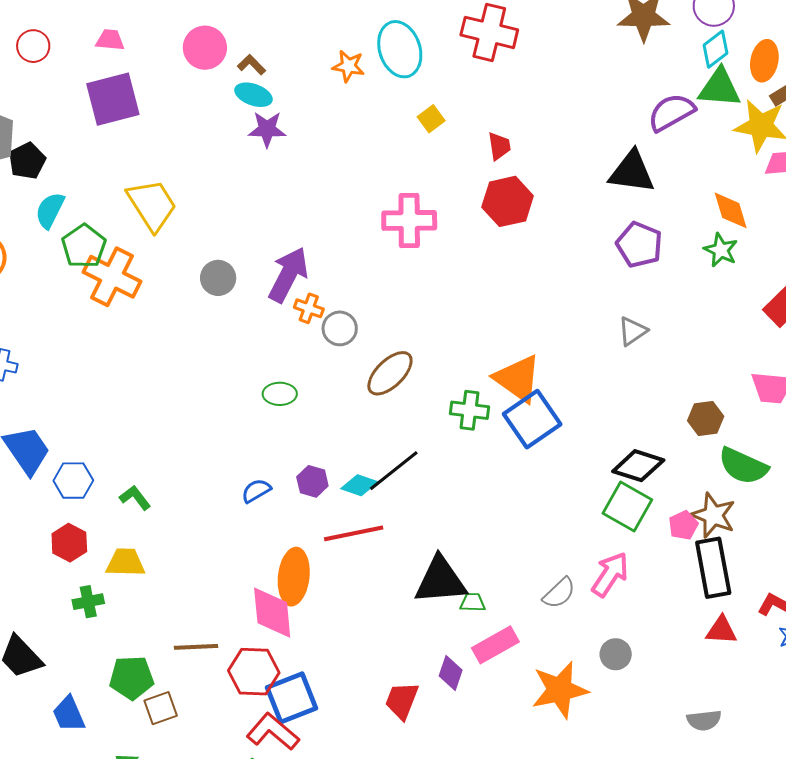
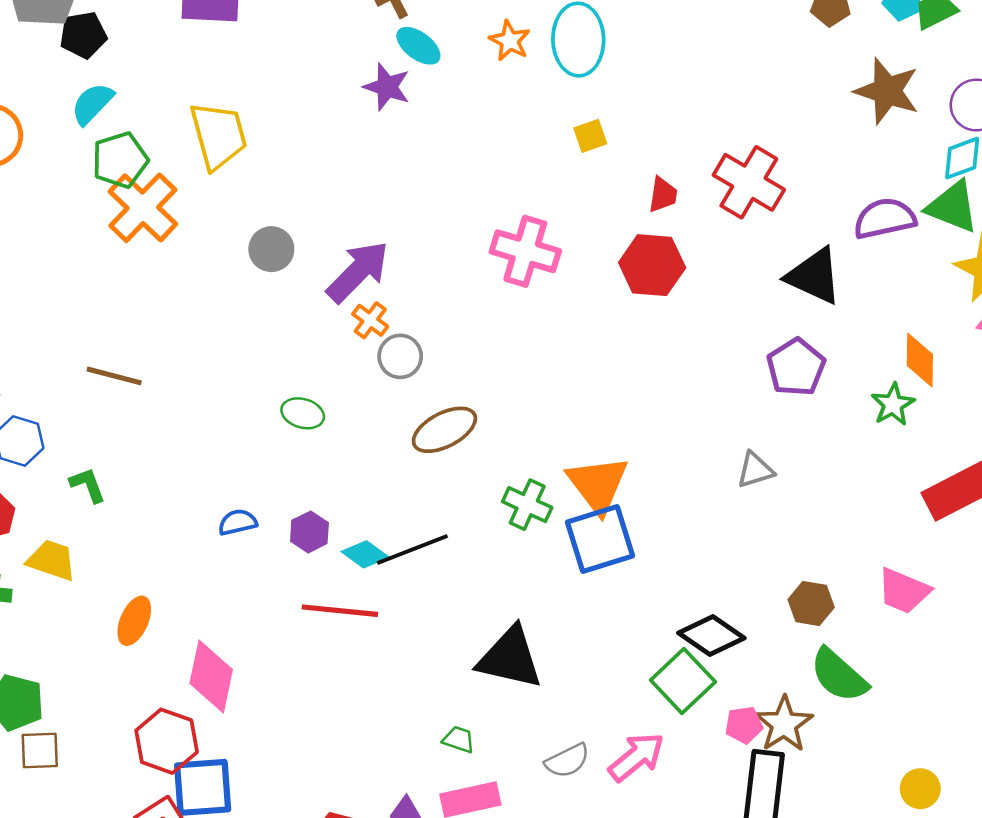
red cross: (489, 32) -> (749, 182), moved
cyan ellipse: (253, 95) -> (418, 46), moved
orange ellipse: (294, 577) -> (134, 621), moved, size x0.7
black triangle: (440, 580) -> (510, 658), moved
brown line: (196, 647) -> (114, 376), moved

